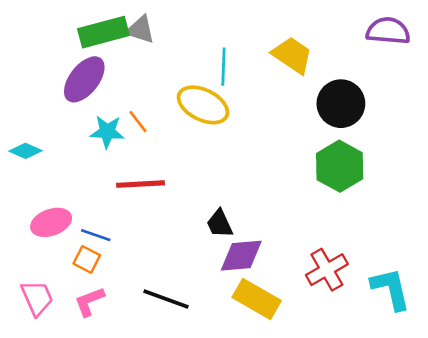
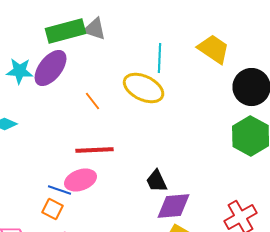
cyan star: (107, 132) -> (20, 71), moved
pink ellipse: (51, 222) -> (81, 180), moved

